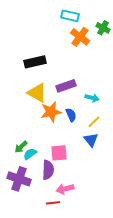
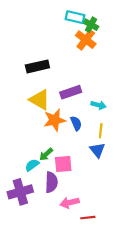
green cross: (103, 28) -> (91, 25), moved
yellow line: (94, 122) -> (101, 131), turned -40
green arrow: (21, 147) -> (46, 154), moved
purple cross: (19, 179) -> (20, 192), turned -35
red line: (53, 203) -> (88, 218), moved

